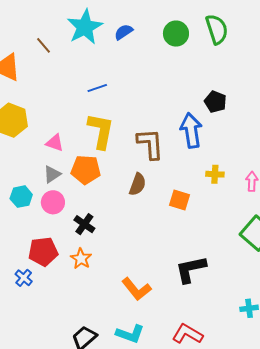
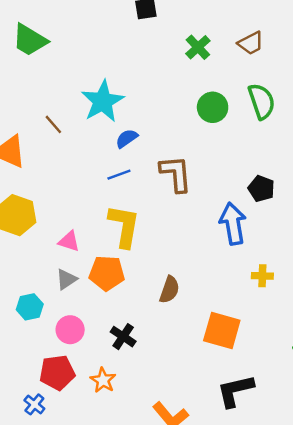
blue semicircle: (124, 32) -> (127, 138), moved
brown L-shape: (150, 144) -> (176, 174), moved
orange square: (179, 200) -> (222, 330), moved, size x1.5
pink circle: (53, 202) -> (70, 330), moved
black cross: (84, 224) -> (123, 337), moved

